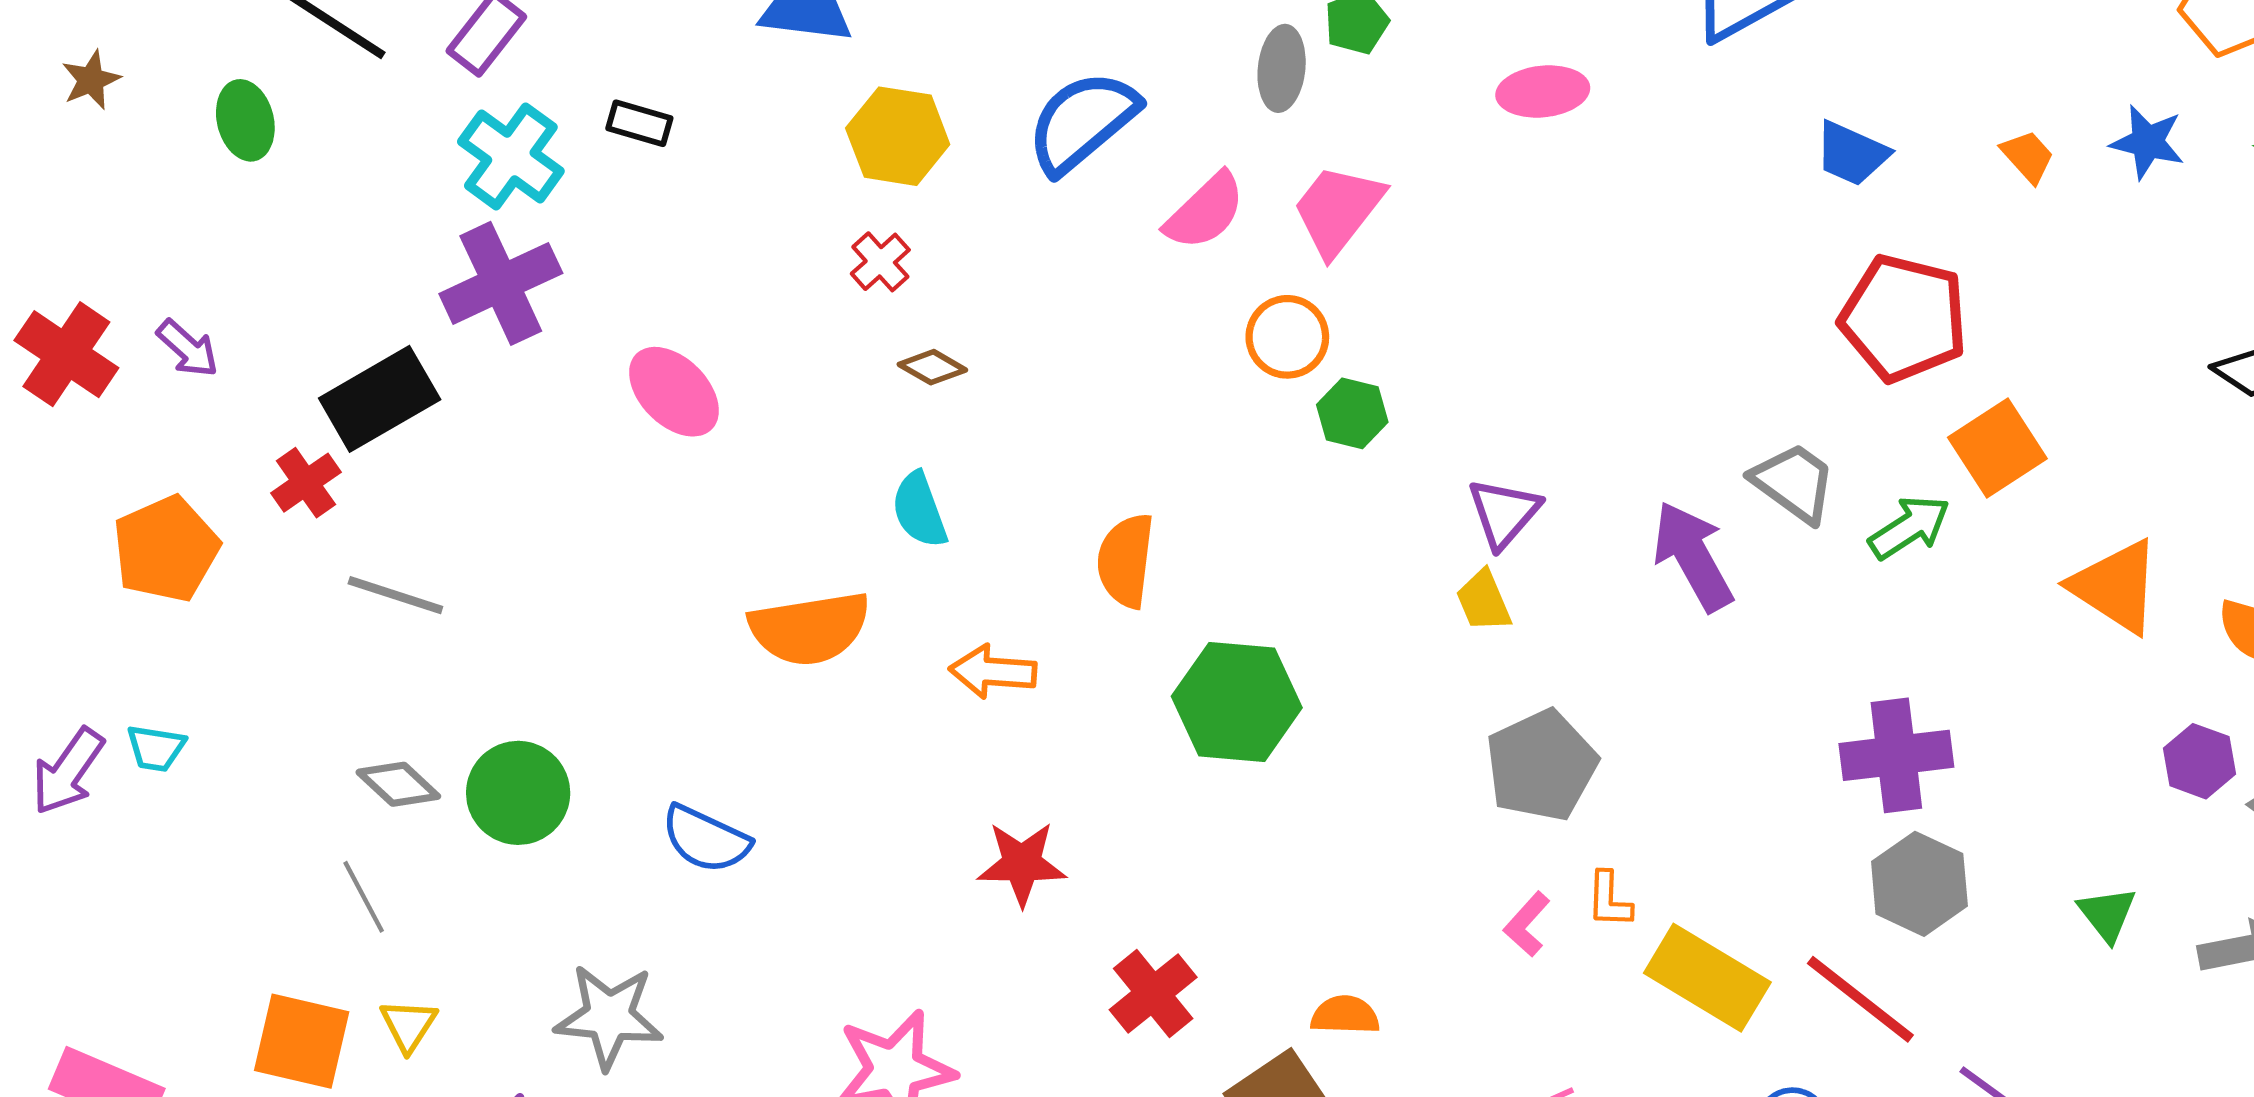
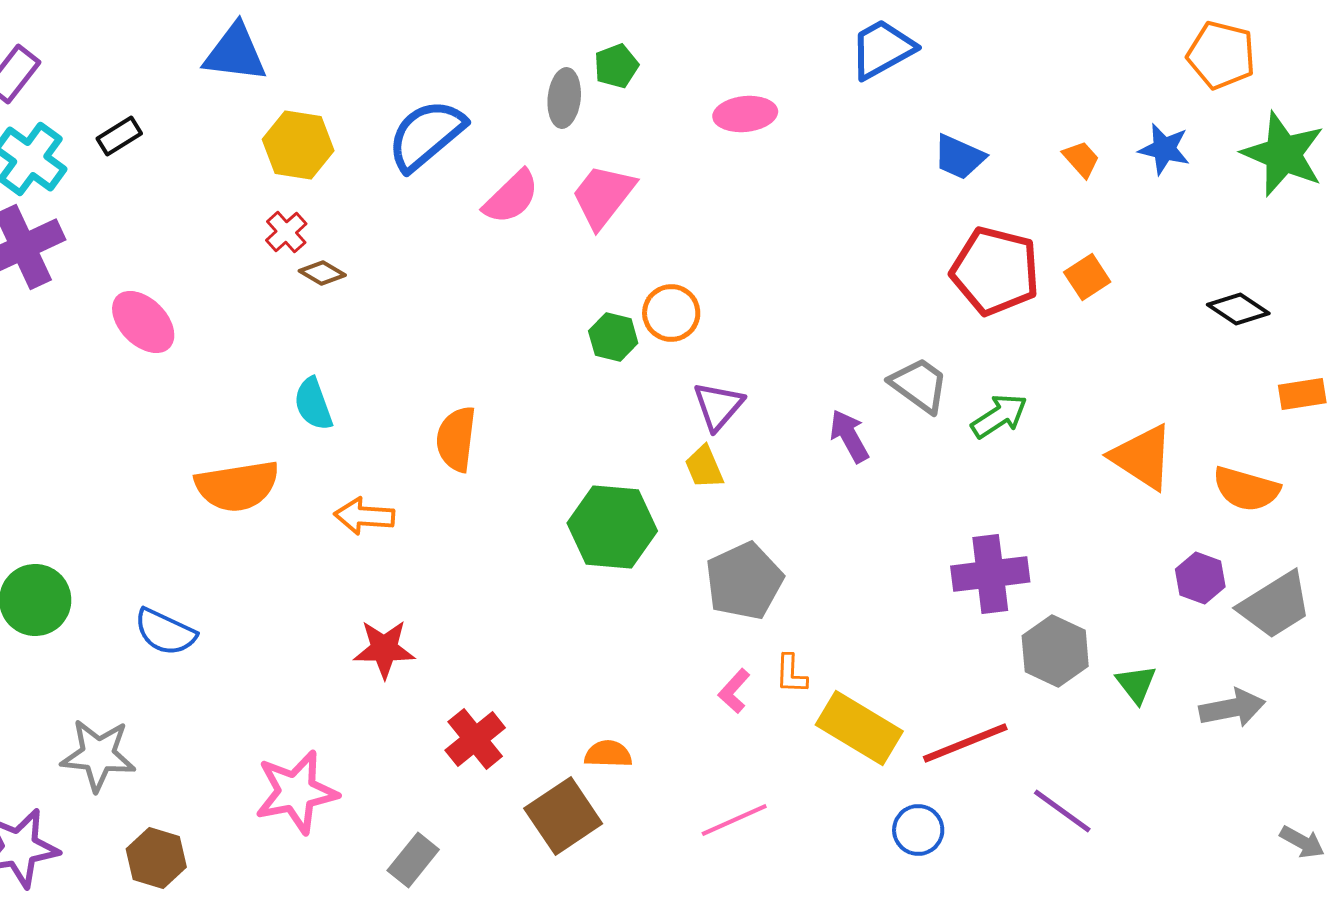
black rectangle: (639, 123) -> (119, 136), turned -48
orange circle: (1287, 337) -> (671, 313), moved
brown diamond: (932, 367) -> (322, 273), moved
orange square: (1997, 448) -> (1087, 277), moved, size x0.7
purple arrow: (1693, 556) -> (849, 436), size x0.7
green hexagon: (1237, 702) -> (612, 527), moved
gray hexagon: (1919, 884) -> (1055, 651), moved
red line: (1860, 999) -> (965, 743), turned -60

